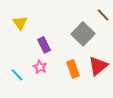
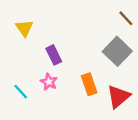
gray square: (83, 34) -> (117, 51), moved
red triangle: (98, 66) -> (118, 97), moved

